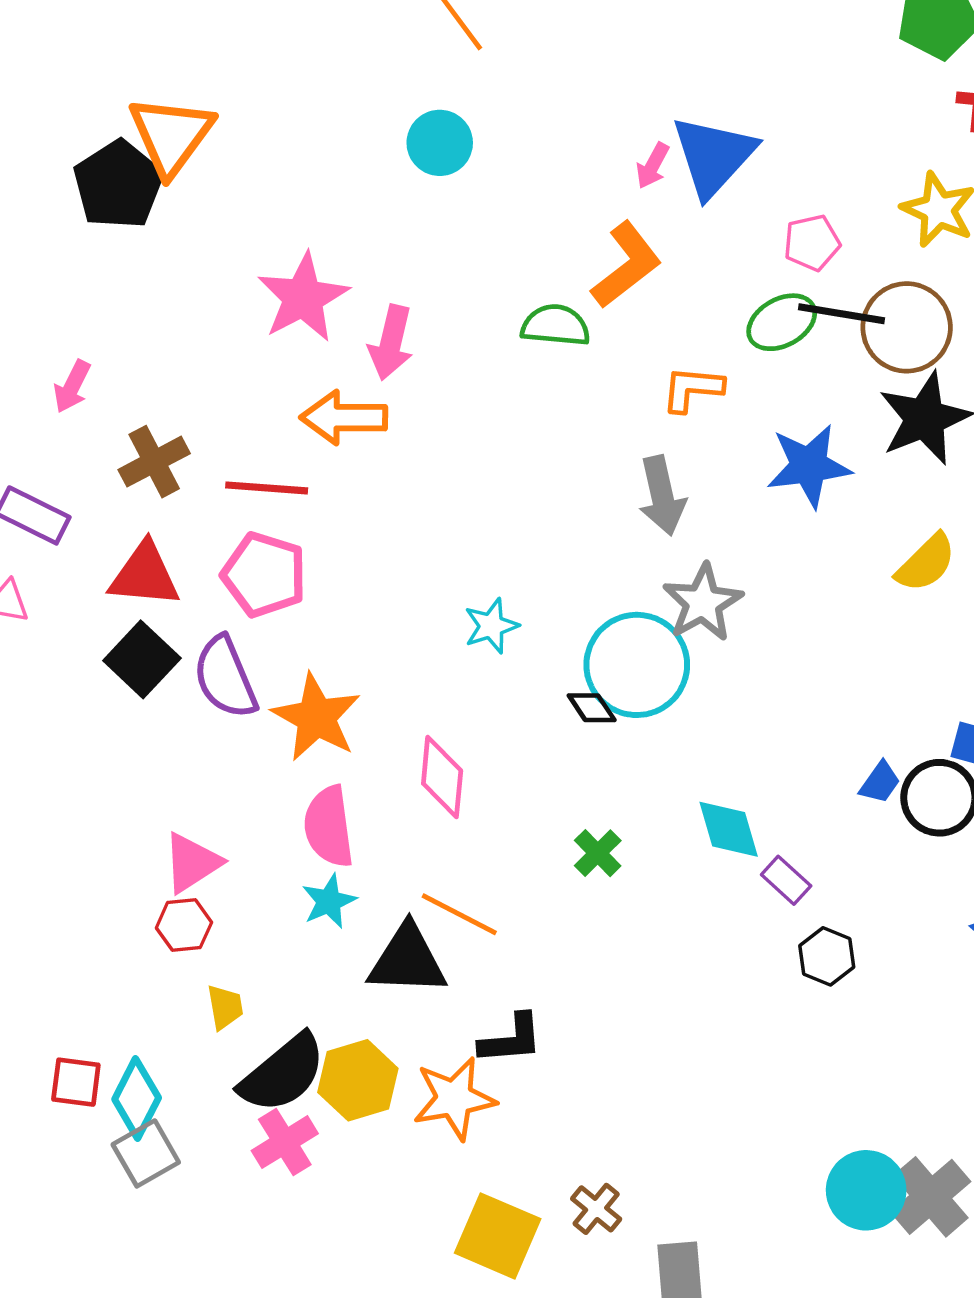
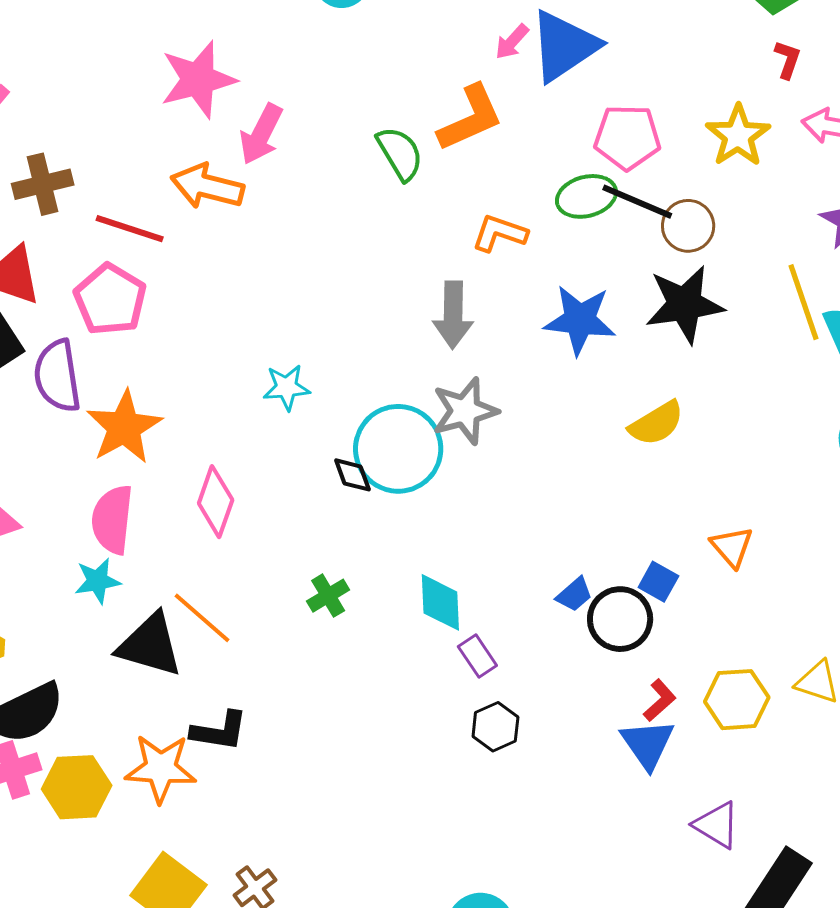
pink pentagon: (812, 243) -> (627, 137), size x1.4
green semicircle: (556, 325) -> (400, 153), turned 40
brown circle: (907, 327) -> (688, 226), size x0.7
yellow hexagon: (358, 1080) -> (77, 787), moved

